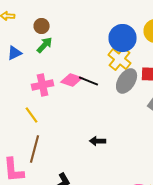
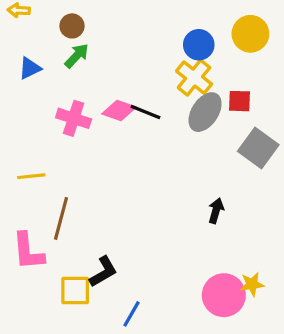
blue circle: (123, 38) -> (199, 45), size x0.7
pink cross: (43, 85) -> (74, 118), turned 30
yellow line: (32, 115) -> (31, 176), moved, turned -60
black arrow: (98, 141) -> (216, 211), moved, turned 105

